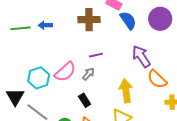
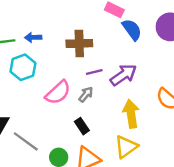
brown cross: (89, 20) -> (79, 43), moved
purple arrow: (141, 56) -> (123, 75), moved, turned 90
cyan hexagon: (39, 78) -> (23, 67), moved

